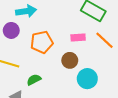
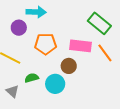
pink rectangle: (78, 38) -> (80, 46), size x1.5
cyan circle: (87, 79) -> (55, 84), moved

